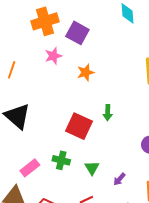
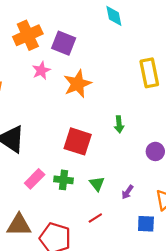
orange star: (86, 72) -> (77, 84), size x1.5
green arrow: (108, 113) -> (119, 124), moved
pink rectangle: (30, 168) -> (35, 179), moved

